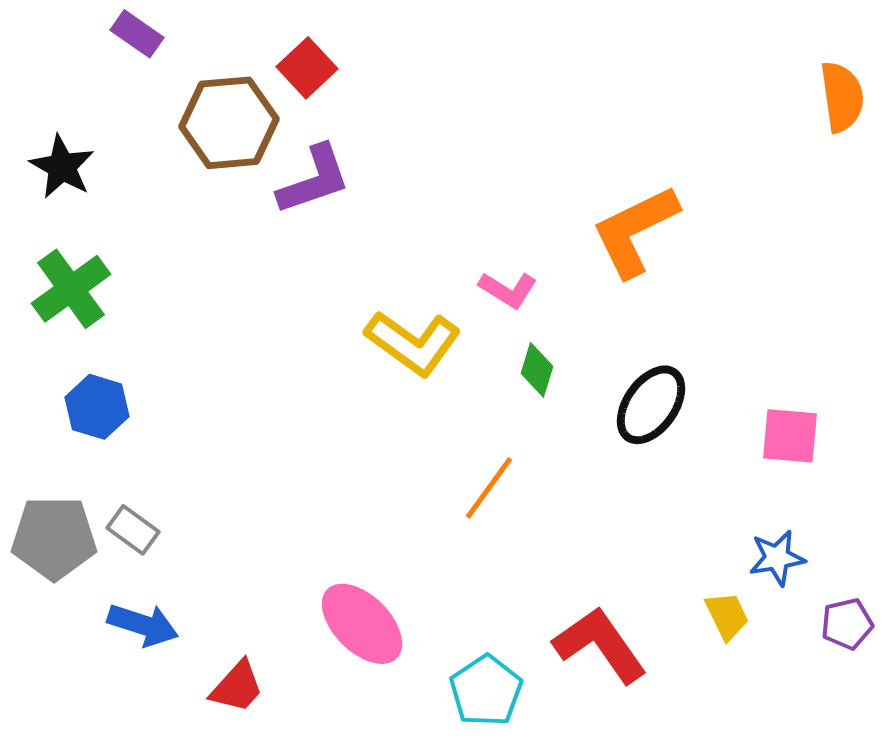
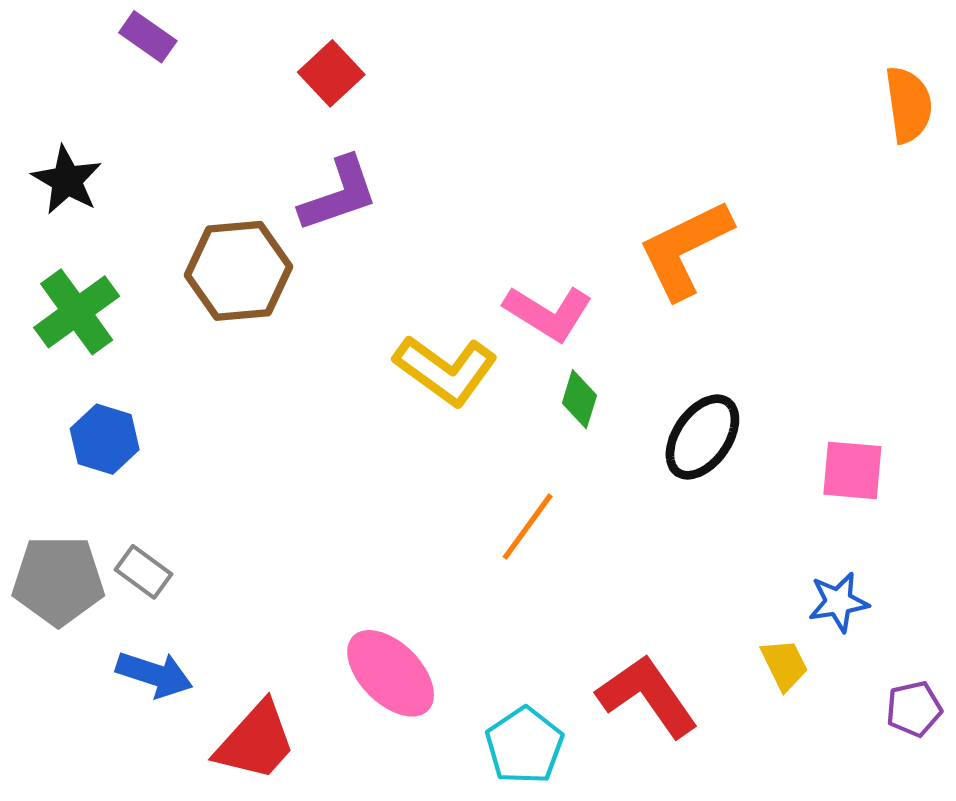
brown hexagon: (229, 123) -> (238, 271), moved
pink L-shape: (508, 290) -> (548, 313), size x1.4
purple pentagon: (847, 624) -> (914, 709), moved
red trapezoid: (237, 687) -> (256, 741), size x1.4

